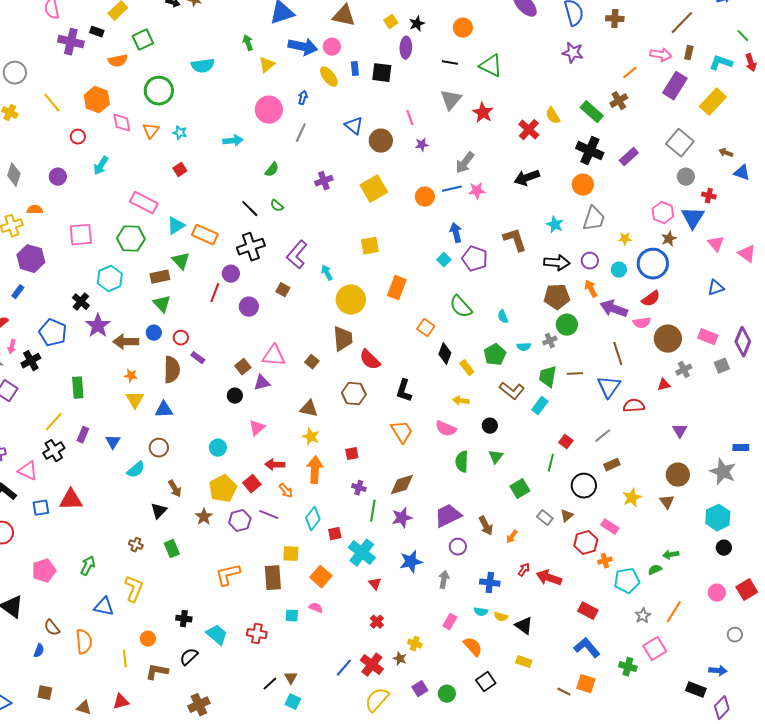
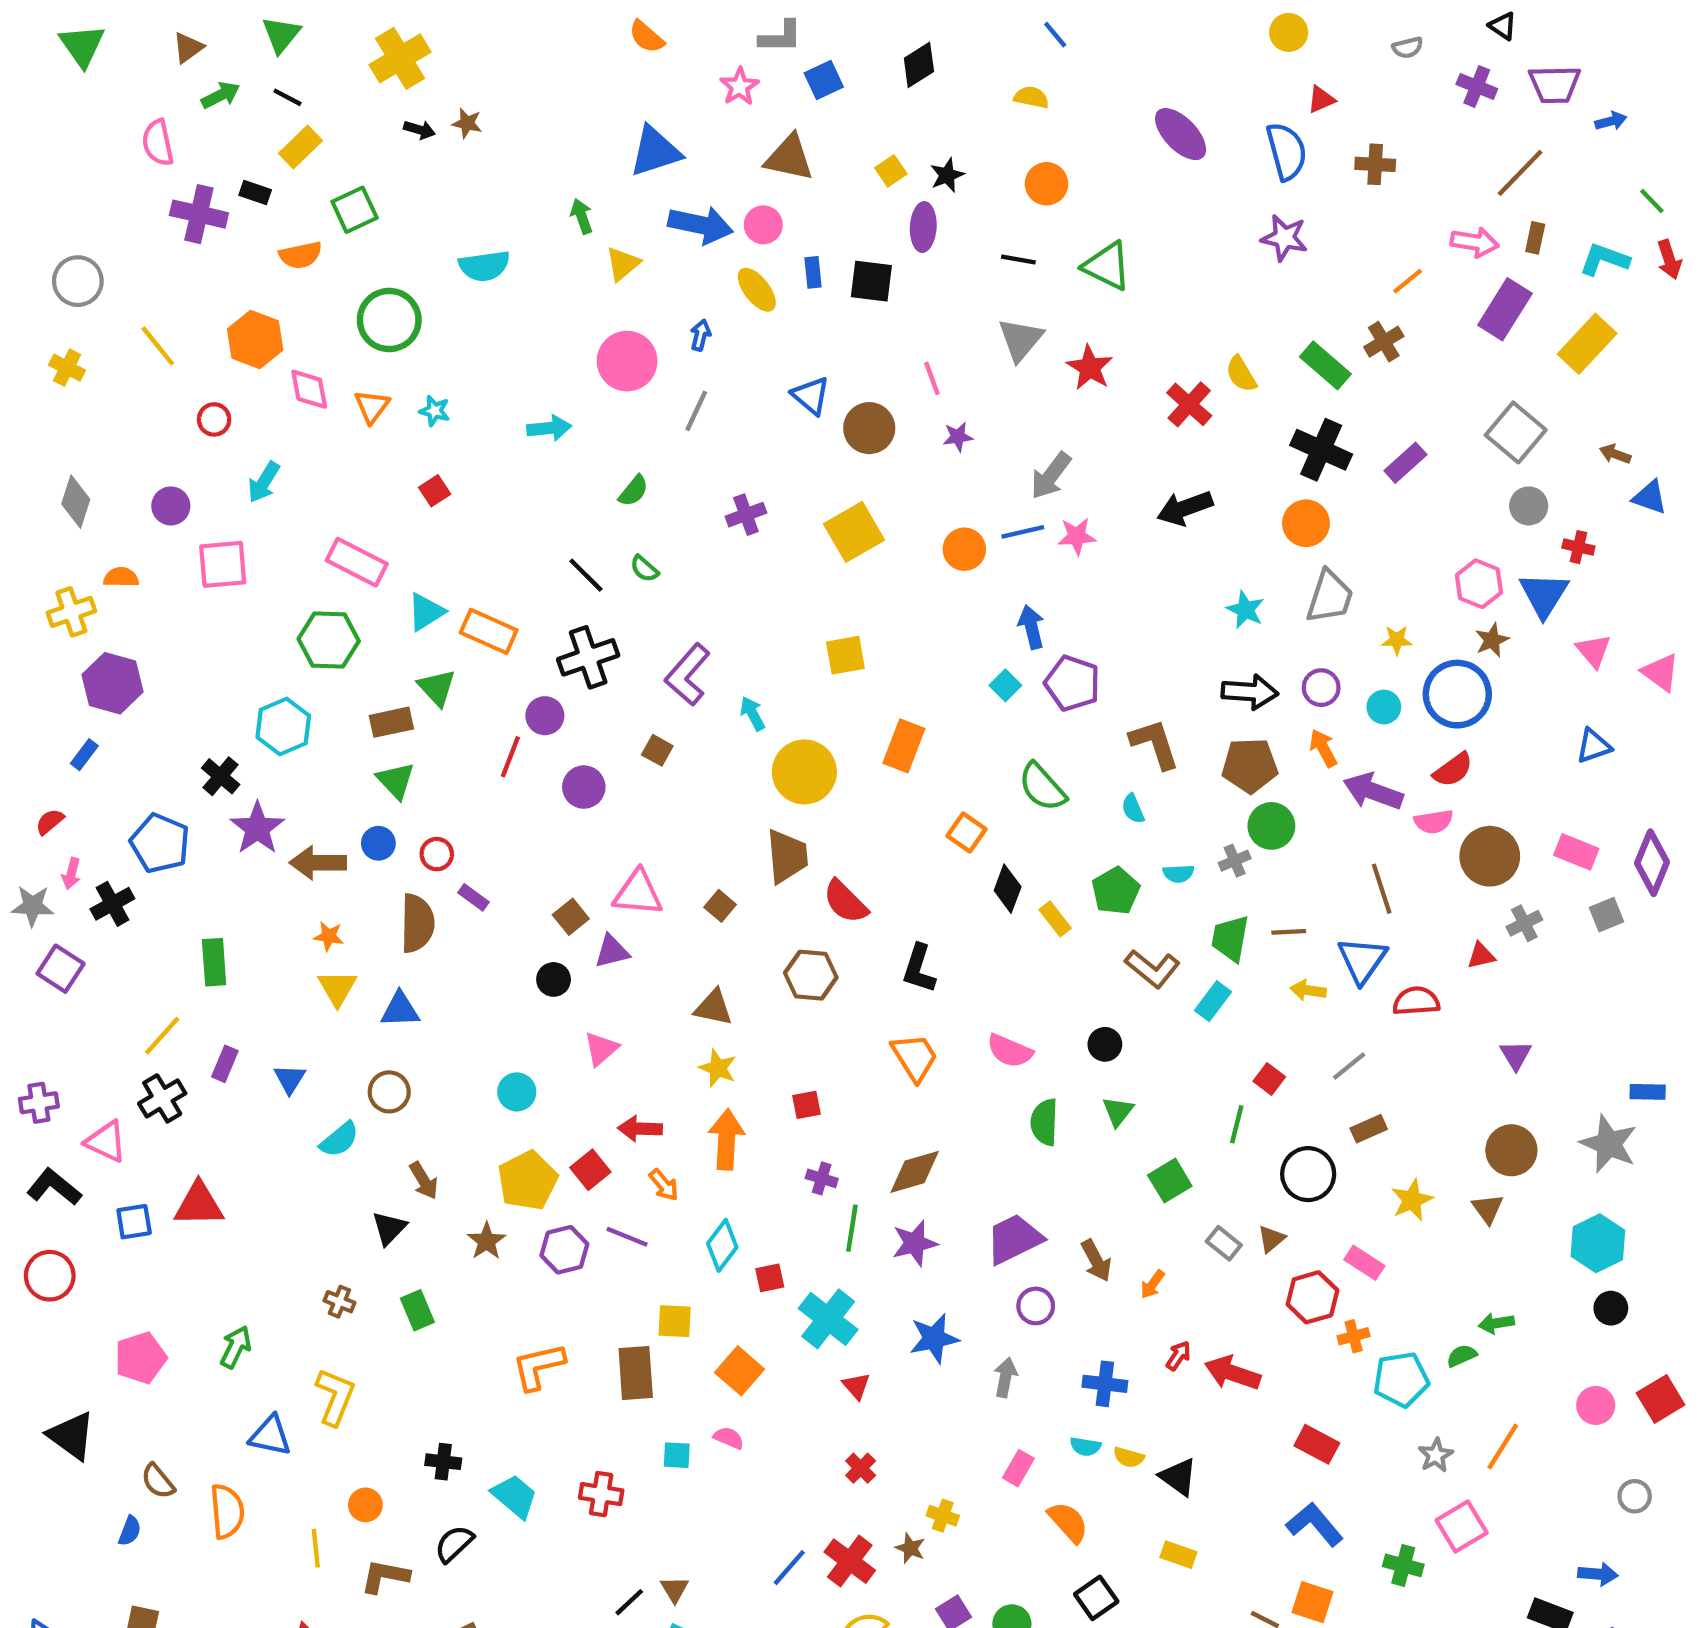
pink square: (81, 235) -> (223, 564), moved
brown L-shape: (515, 240) -> (1155, 744), moved
yellow arrow: (461, 401) -> (1308, 990), moved

